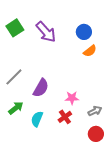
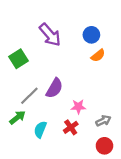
green square: (15, 28) -> (18, 59), moved
gray line: (14, 77) -> (29, 96), moved
purple semicircle: (41, 88) -> (54, 88), moved

